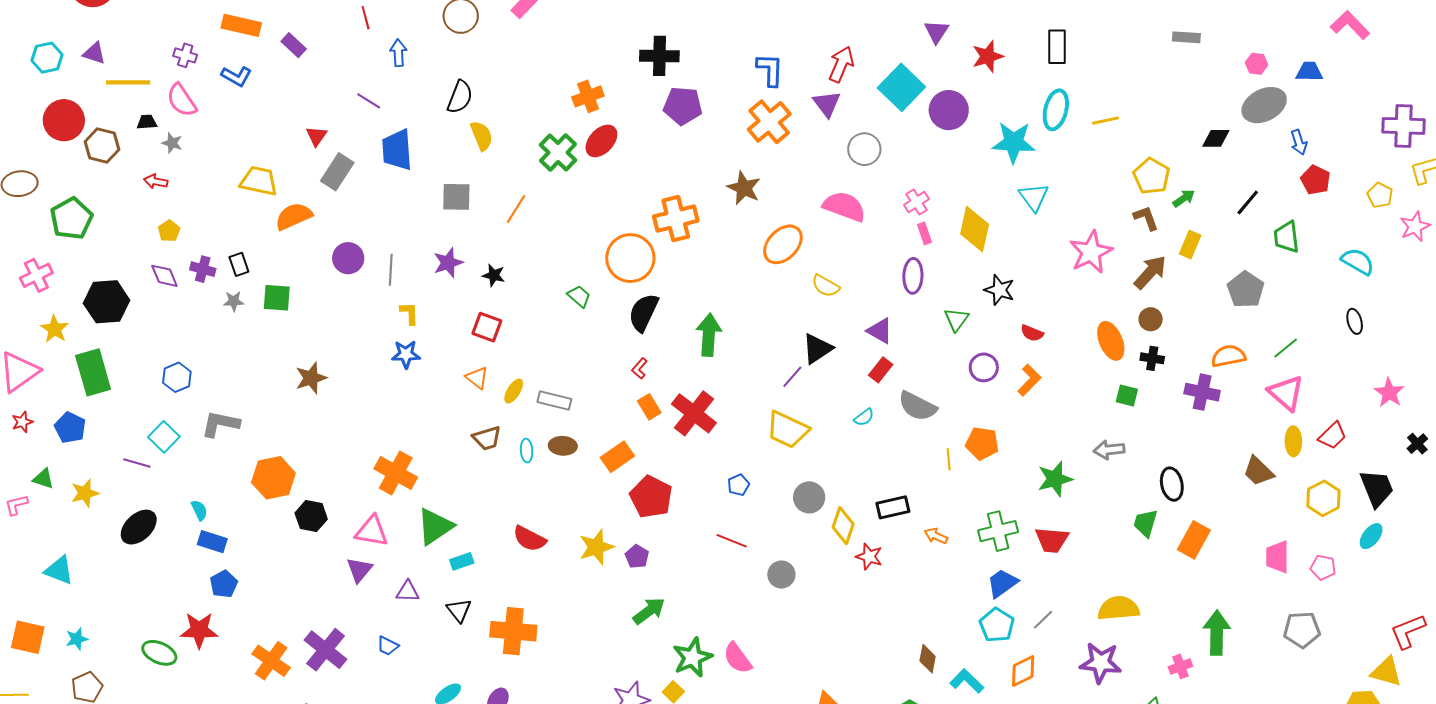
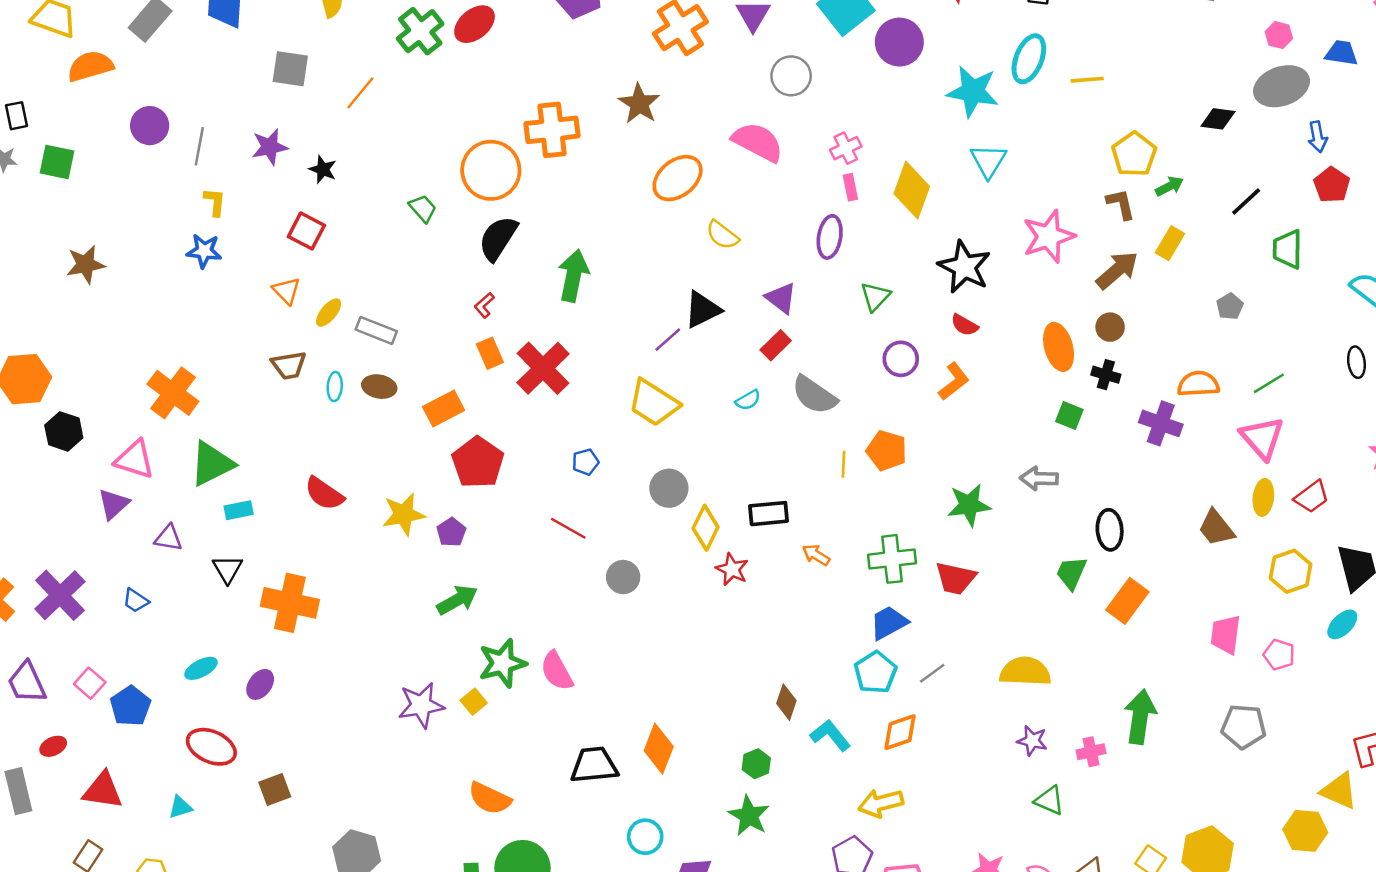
black star: (999, 290) -> (964, 267), moved, size x1.4
gray pentagon: (1246, 290) -> (1230, 306), size x0.6
purple star: (1101, 663) -> (1032, 741), moved, size x0.6

